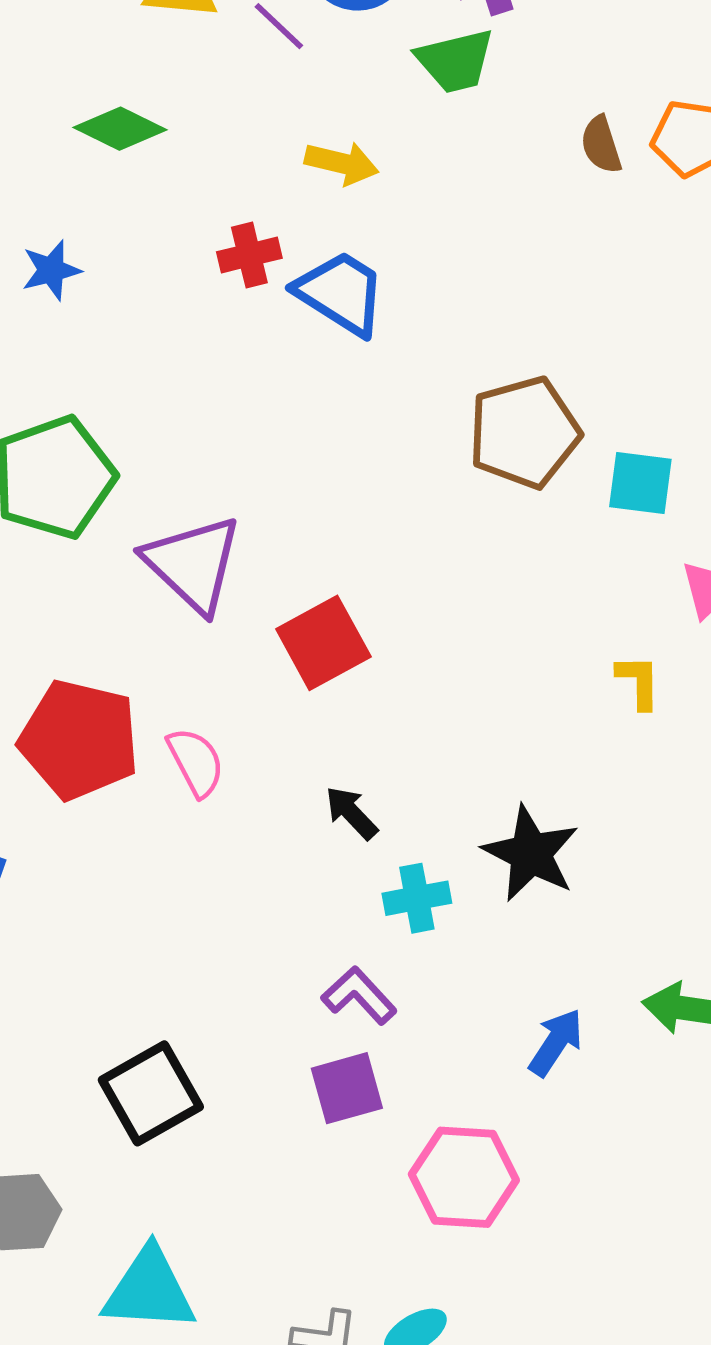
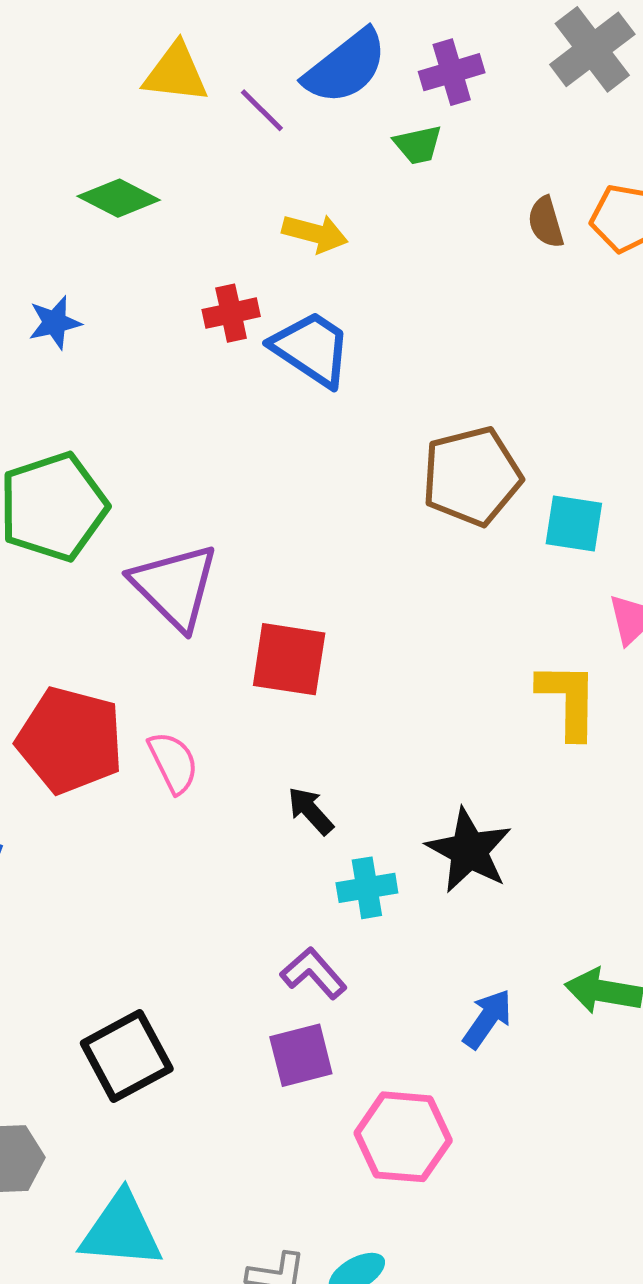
green trapezoid: (455, 61) -> (418, 145), size x0.7
red square: (323, 643) -> (289, 659), turned 36
yellow L-shape: (639, 682) -> (568, 700), size x1.6

